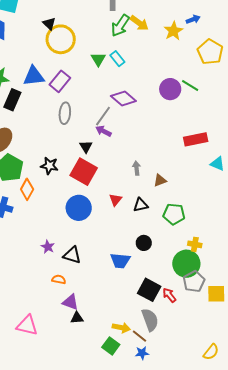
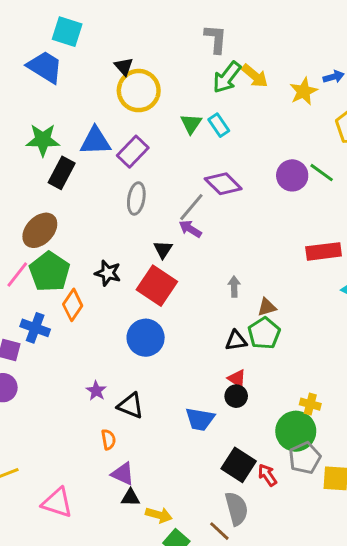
red triangle: (115, 200) -> (237, 379), moved, turned -40
green pentagon: (174, 214) -> (264, 333), moved, turned 30
orange semicircle: (59, 279) -> (108, 440), turned 64
yellow arrow: (121, 328) -> (159, 515), moved

